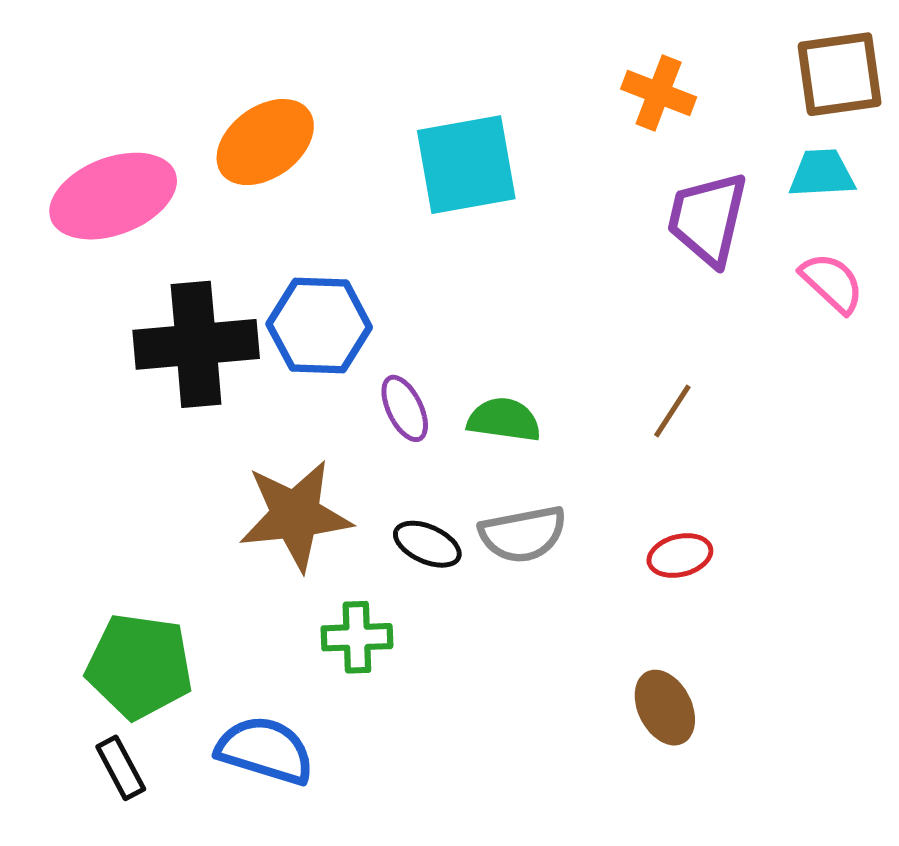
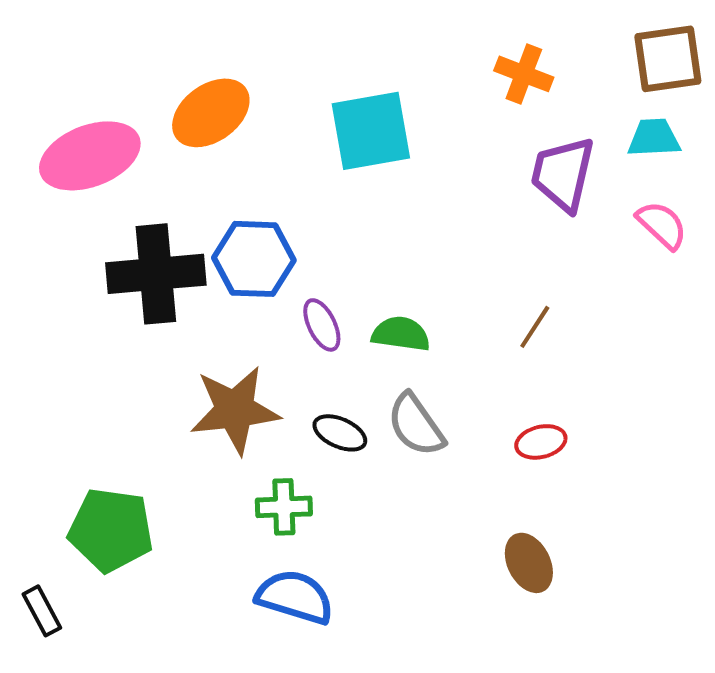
gray semicircle: (523, 534) -> (416, 425), turned 66
blue semicircle: (265, 750) -> (295, 597), moved
black rectangle: (121, 768) -> (42, 611), moved

